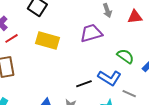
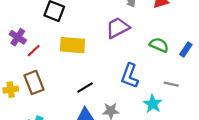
blue L-shape: (109, 78) -> (130, 76), moved, turned 90
black line: (84, 84) -> (85, 88), moved

